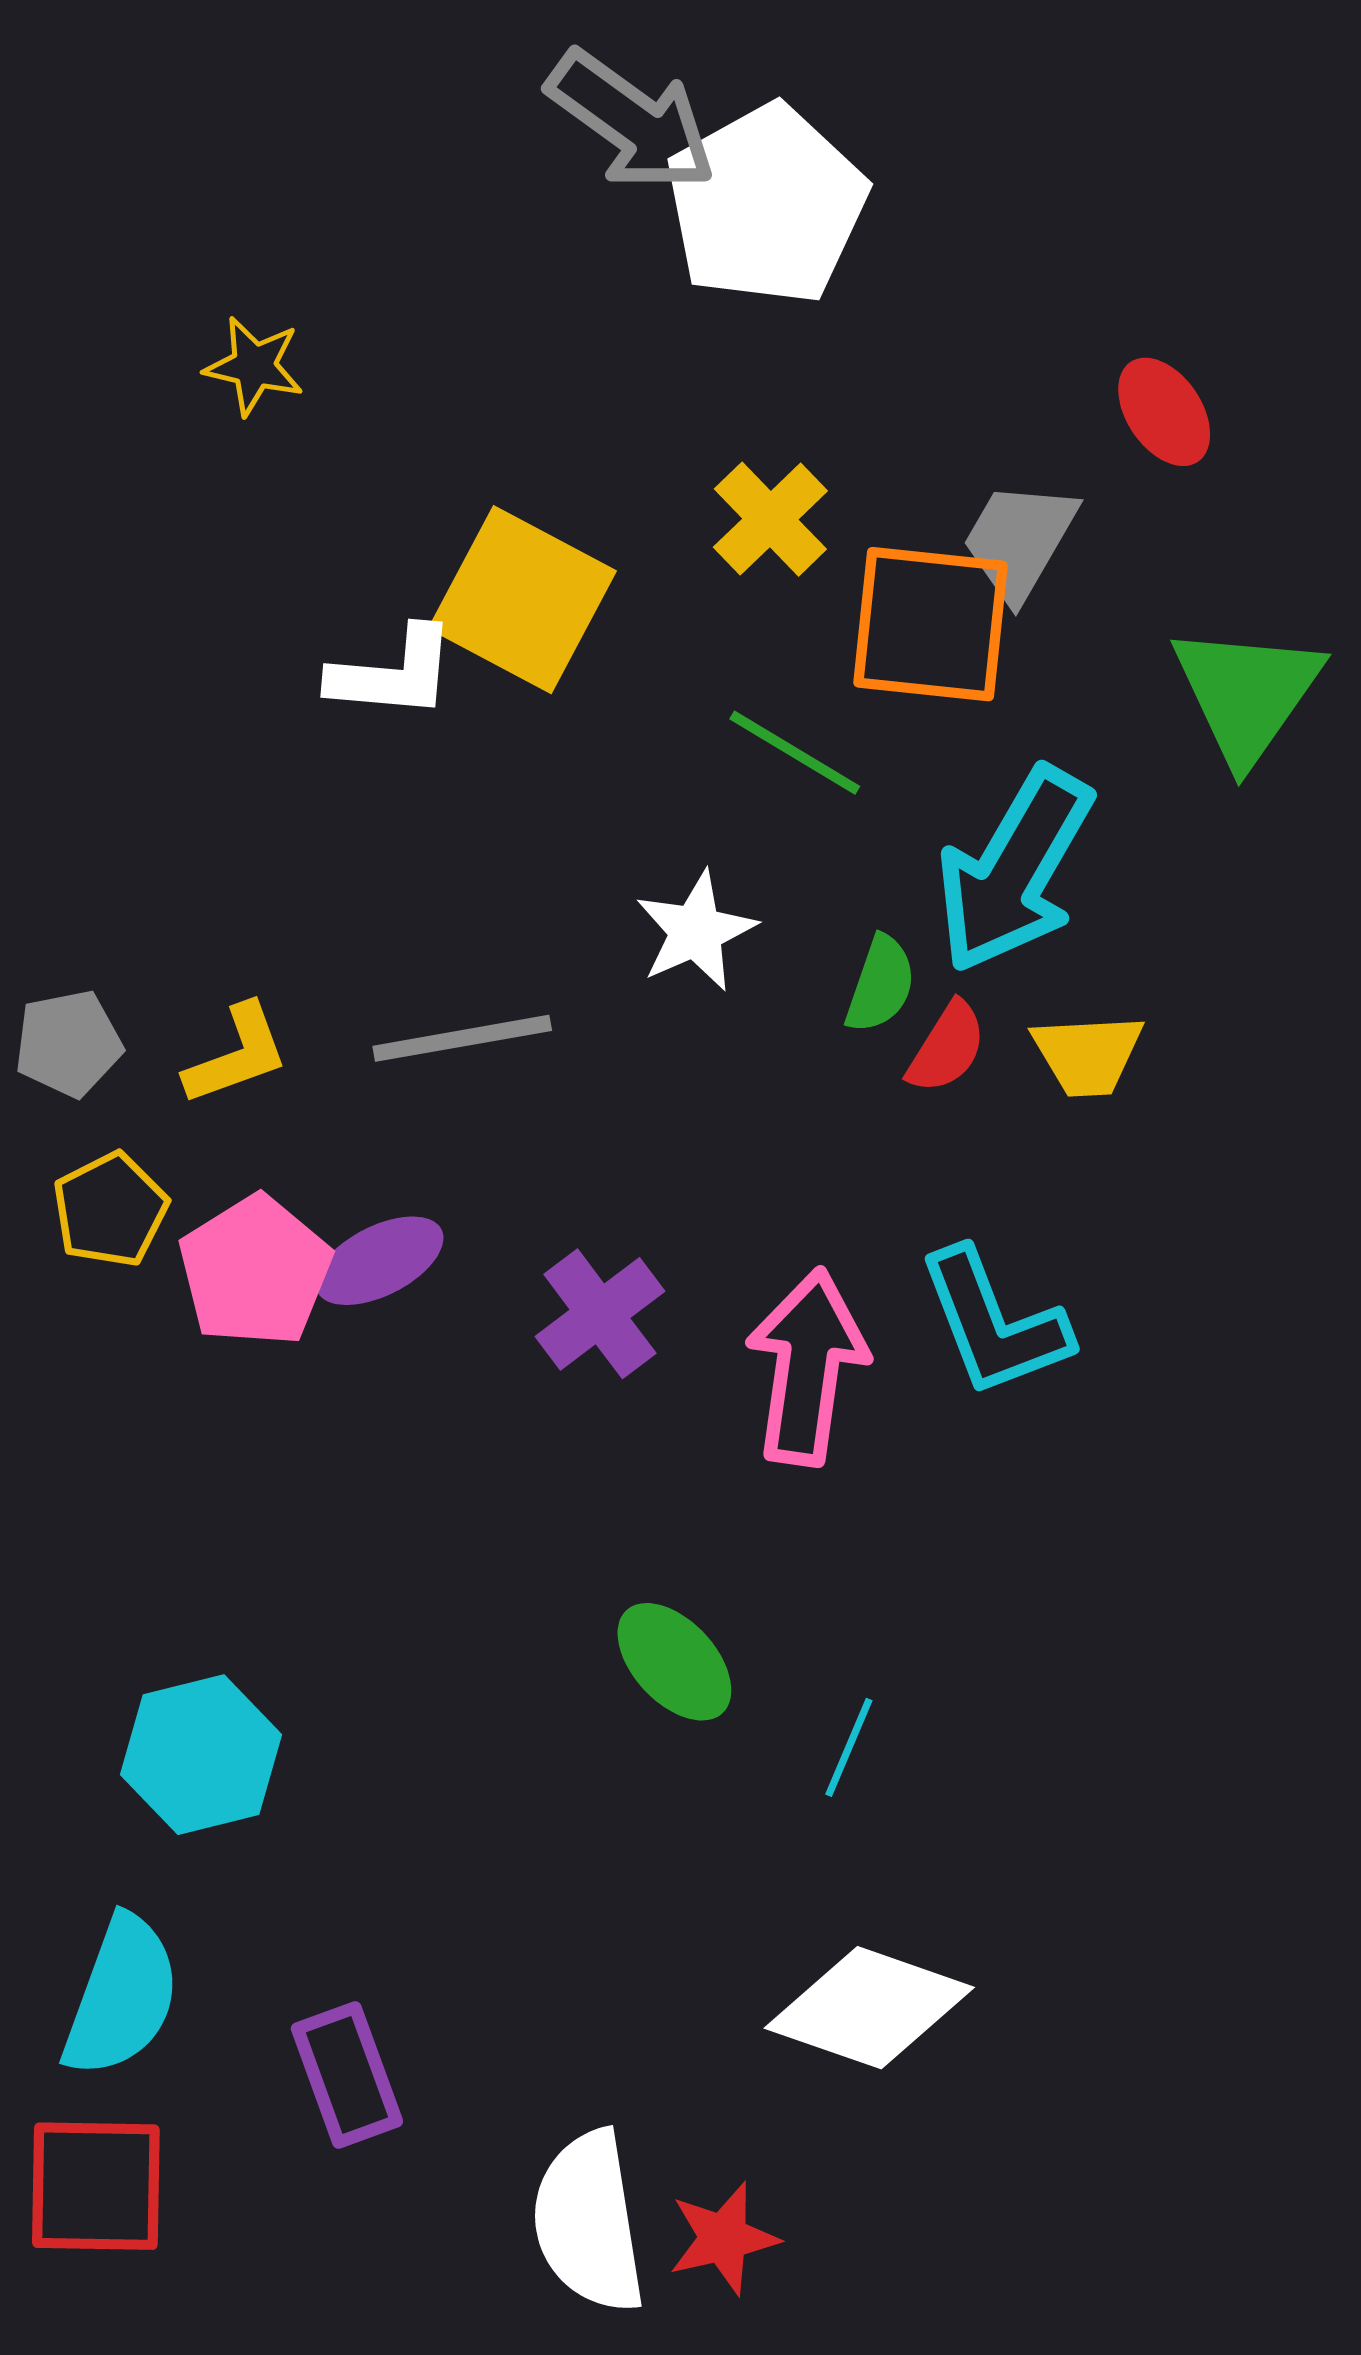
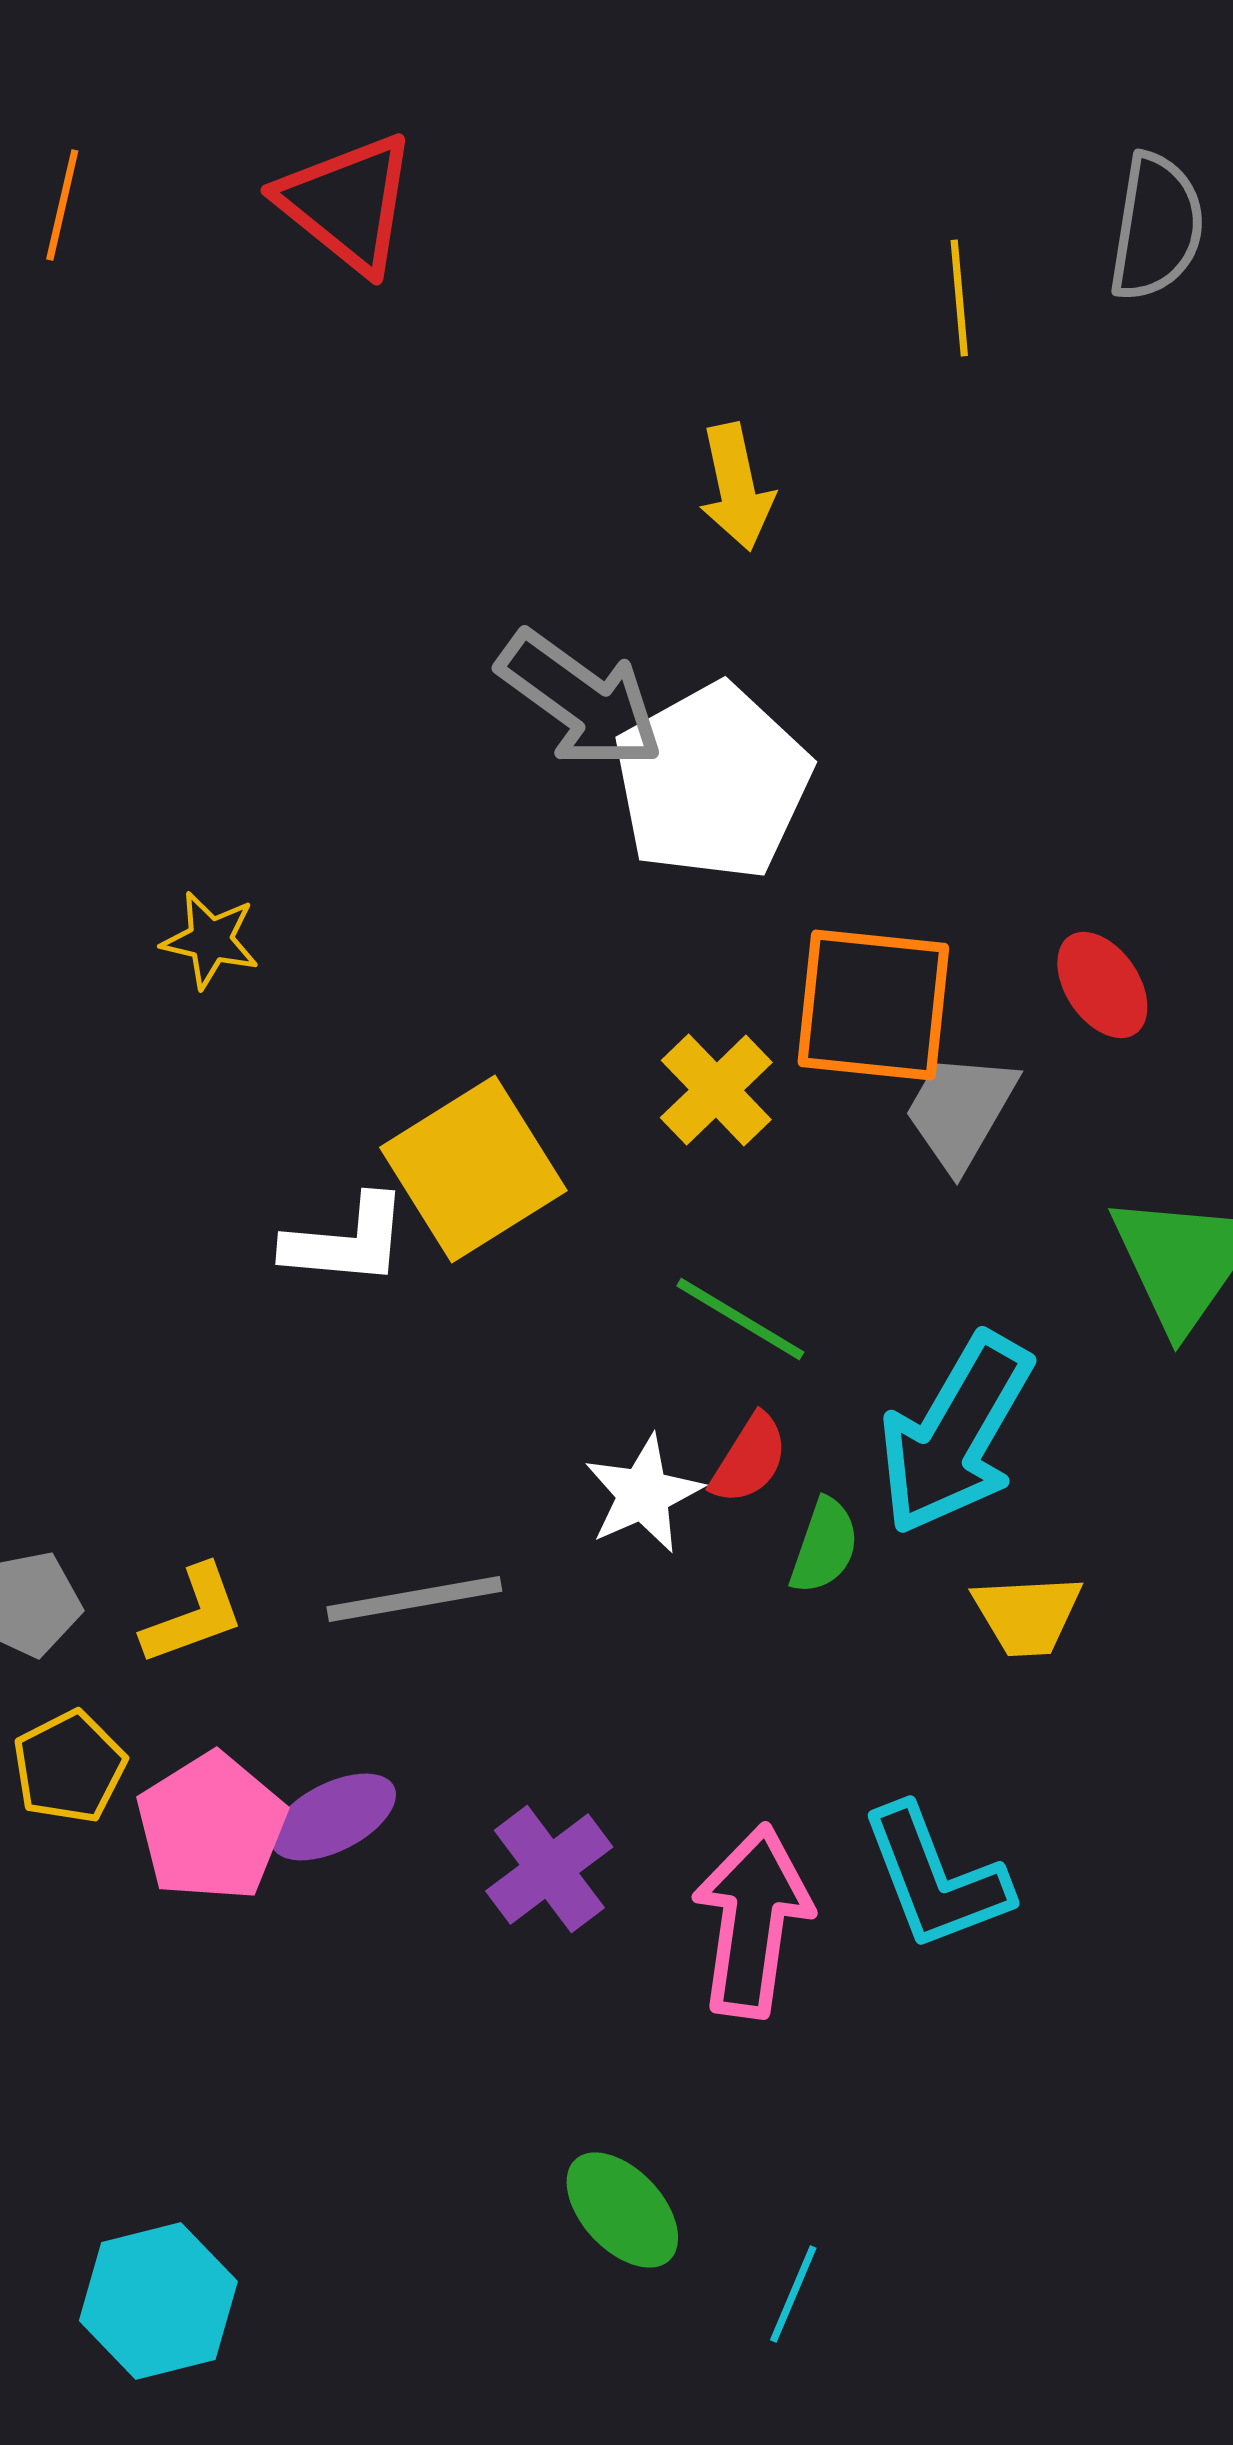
yellow square: (522, 600) -> (473, 1169), turned 30
orange square: (931, 624) -> (873, 1005), moved
red semicircle: (947, 1048) -> (749, 1459), moved

